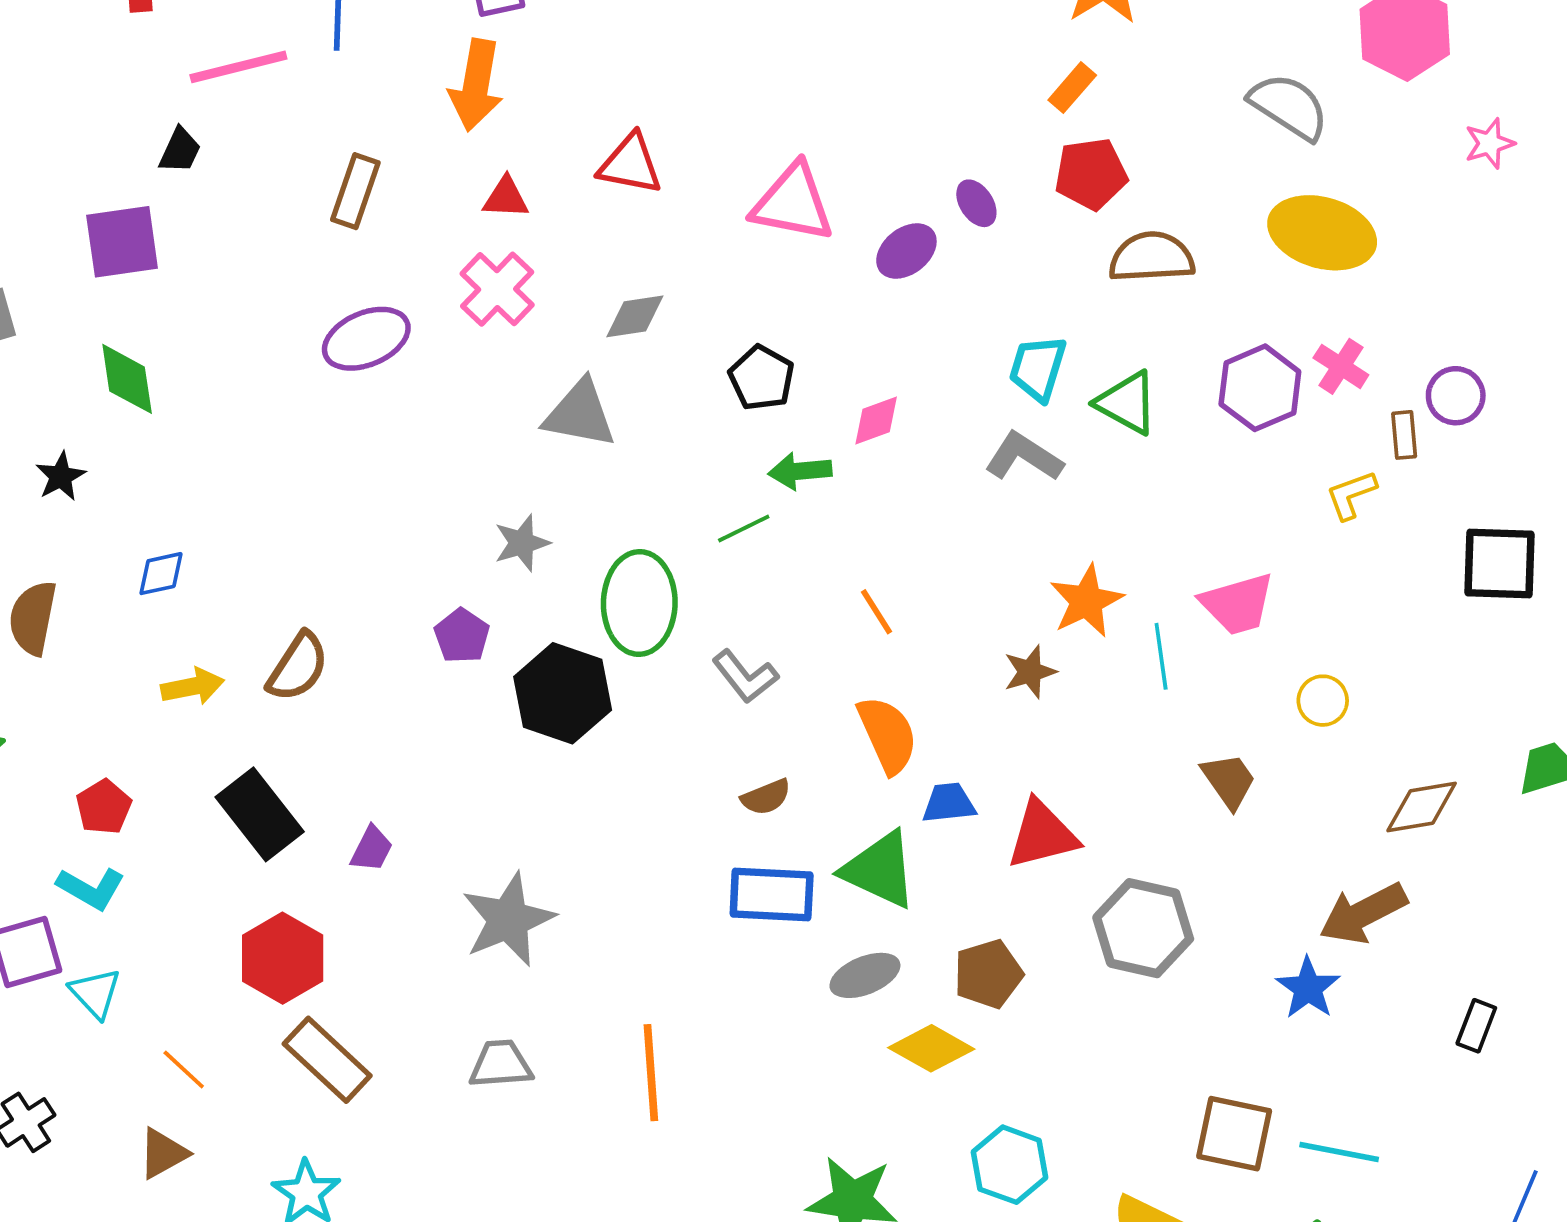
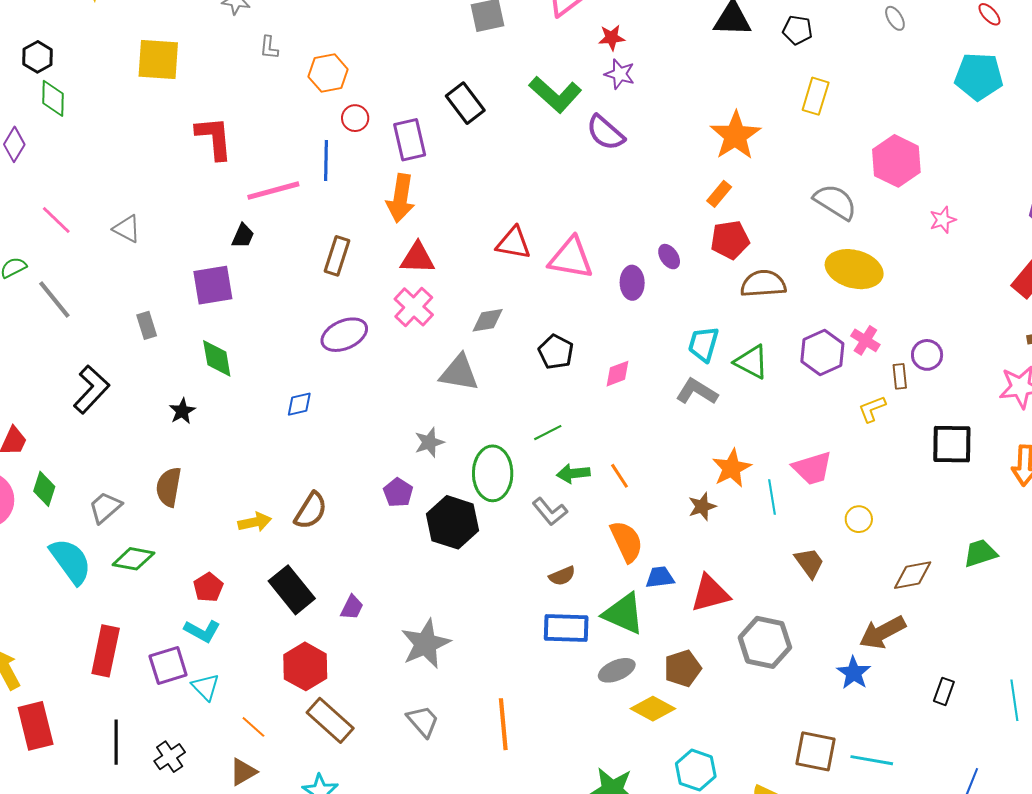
red triangle: (630, 164) -> (513, 243), moved
red triangle: (506, 198) -> (418, 258), size x1.4
purple ellipse: (906, 251) -> (632, 283), turned -52
green arrow: (800, 471) -> (573, 473), moved
blue diamond: (161, 574) -> (299, 404), moved
gray trapezoid: (501, 1064) -> (423, 721), turned 54

